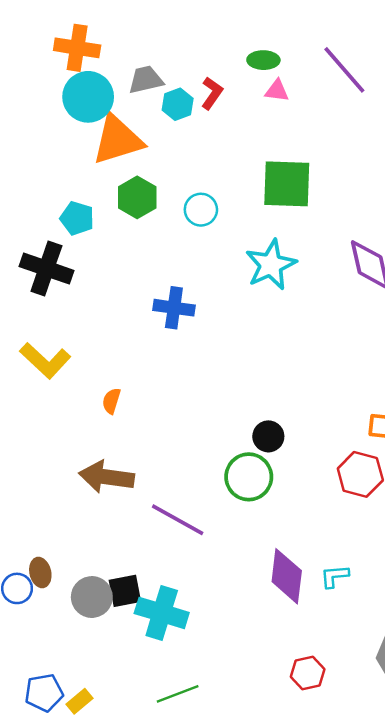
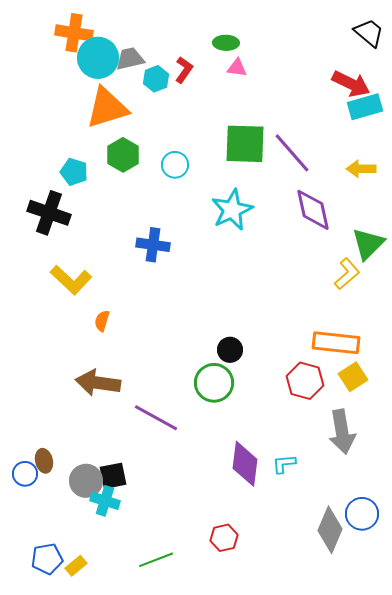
purple line: (344, 70) -> (292, 153), moved
cyan circle: (88, 97) -> (98, 58), moved
yellow L-shape: (45, 360) -> (71, 280), moved
cyan cross: (162, 613) -> (105, 501), moved, size x0.7
red hexagon: (308, 673) -> (224, 538), moved

